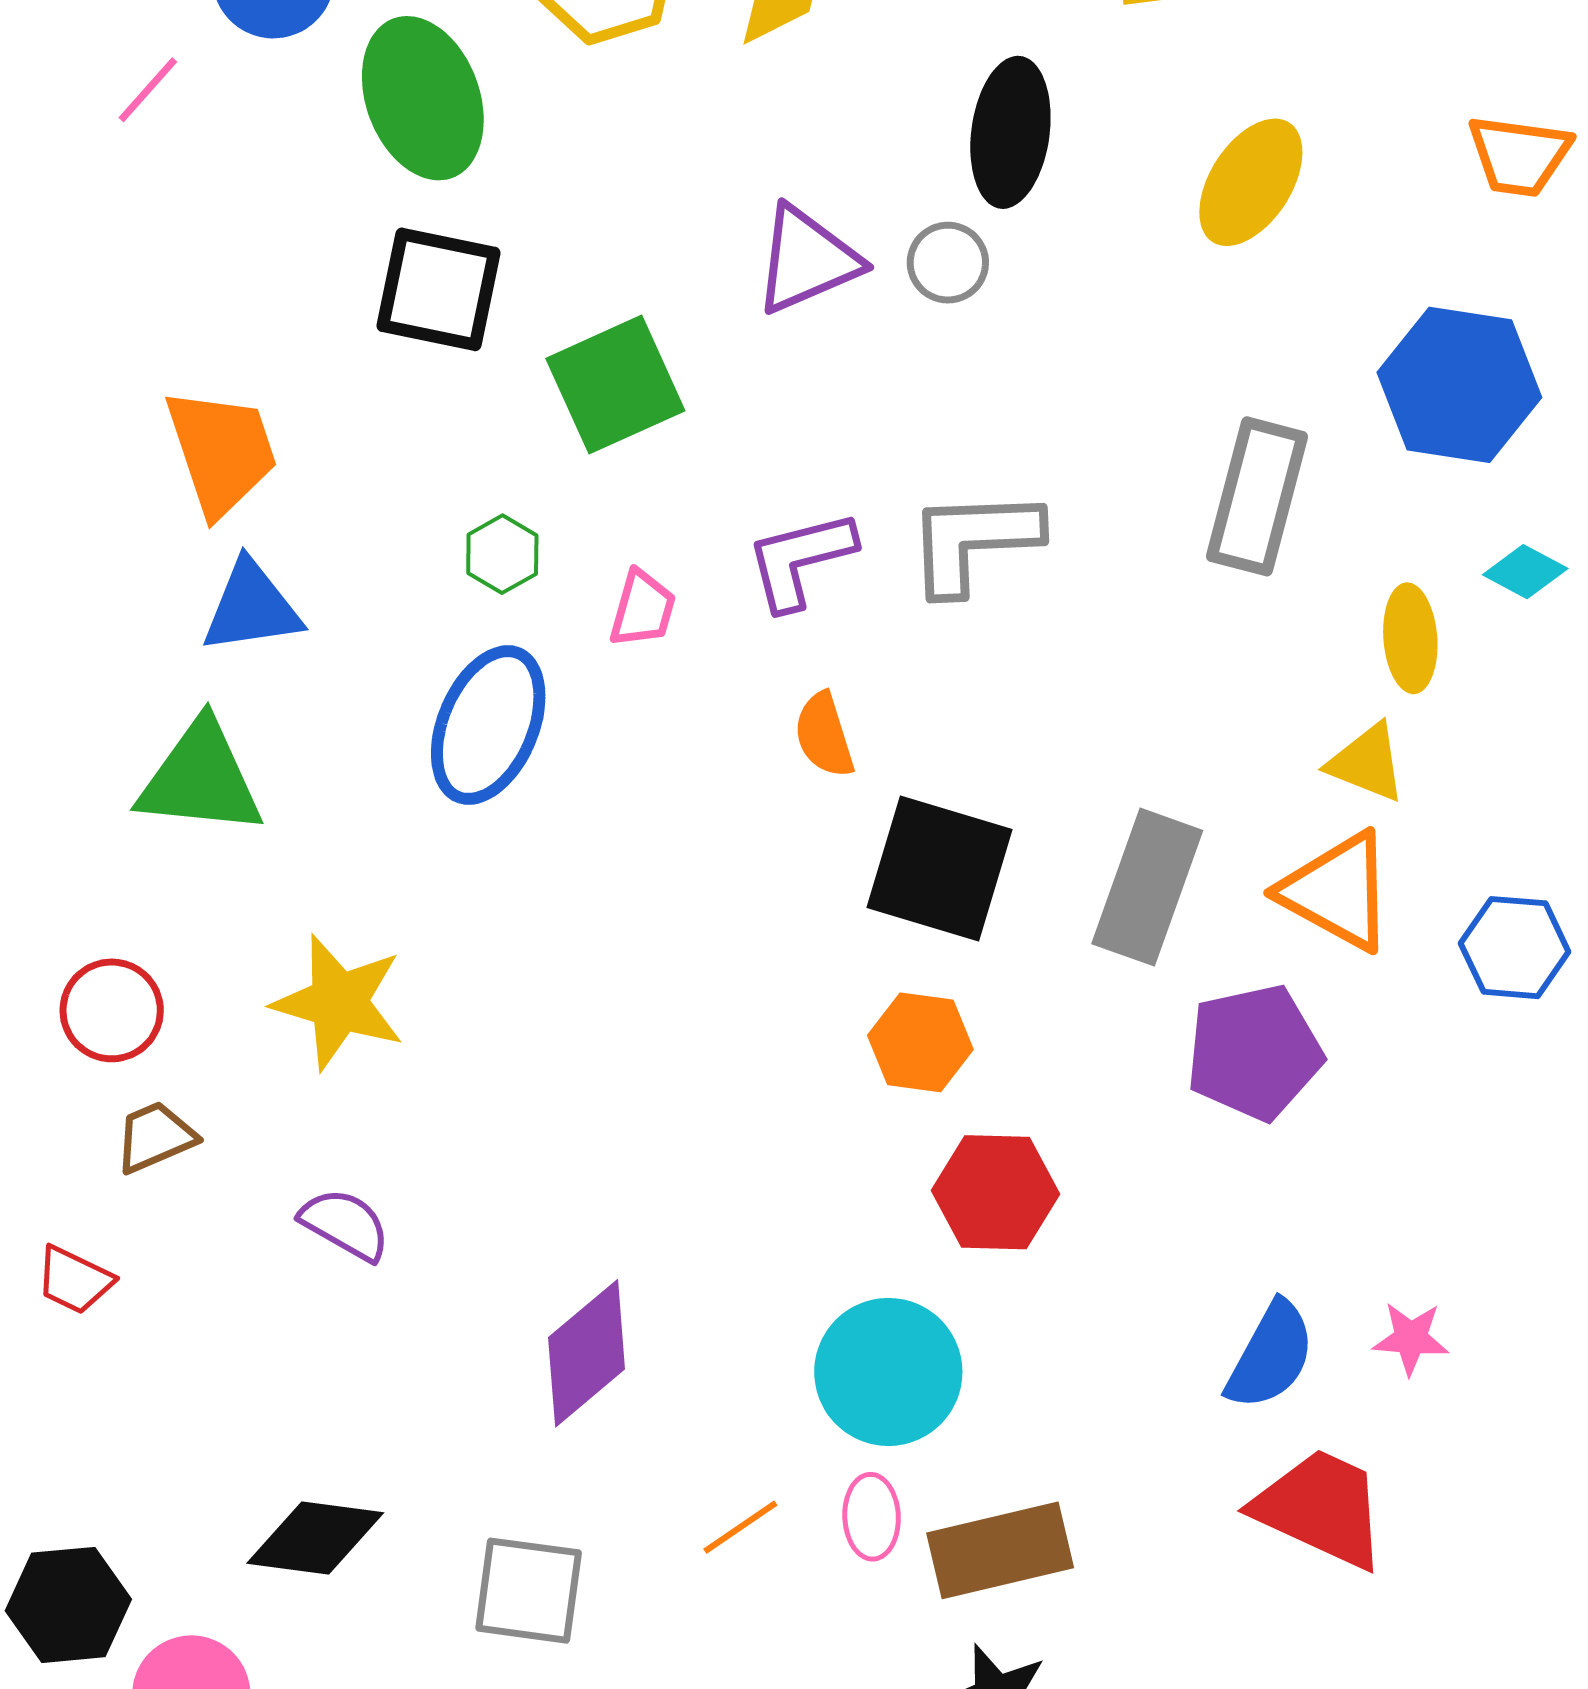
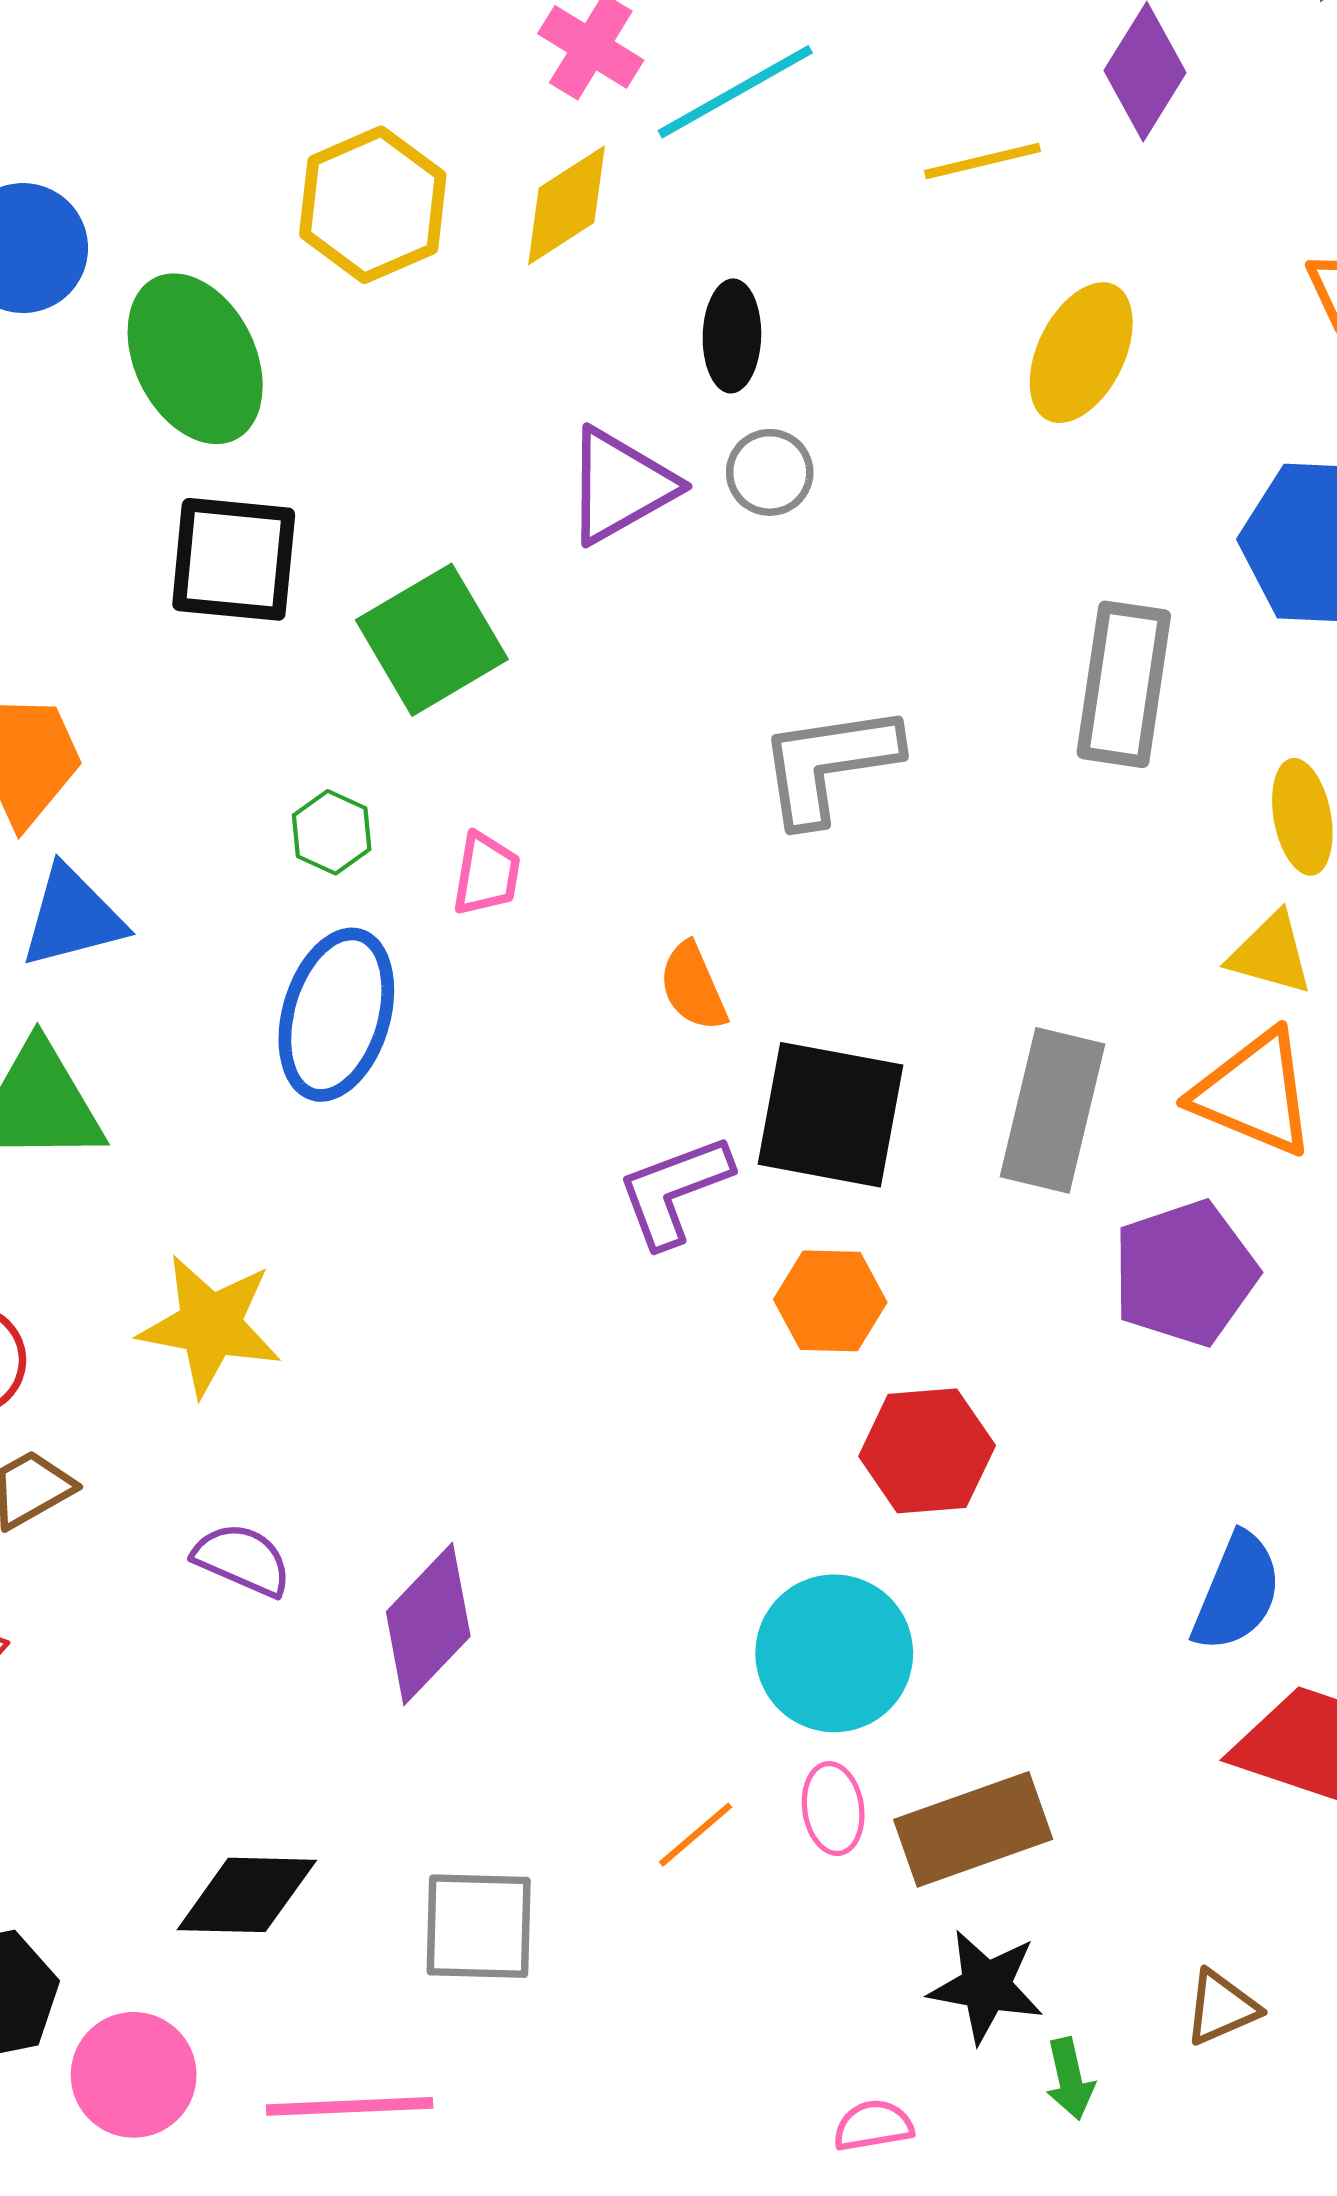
black ellipse: (1010, 132) -> (732, 336), moved, size x0.7
purple L-shape: (800, 560) -> (674, 1191), moved
purple diamond: (587, 1353) -> (428, 1624), moved

